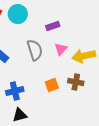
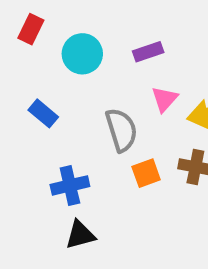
cyan circle: (18, 14) -> (82, 54), moved
gray semicircle: (35, 50) -> (121, 130), moved

